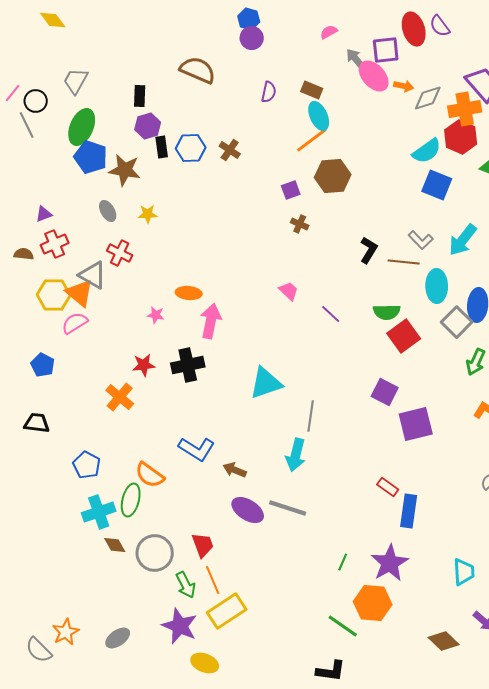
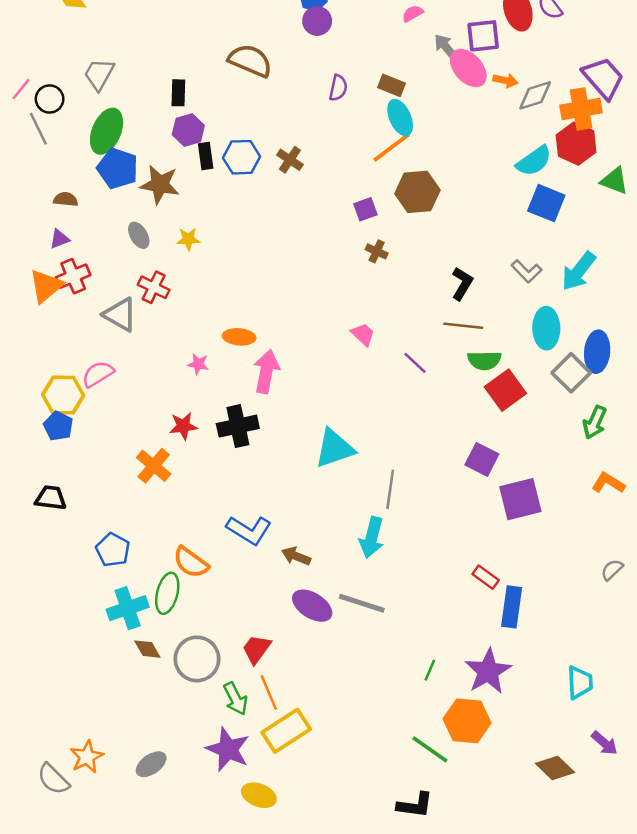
brown semicircle: (24, 254) -> (66, 199), moved
brown line: (404, 262) -> (463, 326), moved
orange triangle: (80, 293) -> (46, 286), moved, turned 40
yellow hexagon: (54, 295) -> (63, 395), moved
red trapezoid: (203, 545) -> (256, 649), turned -124

